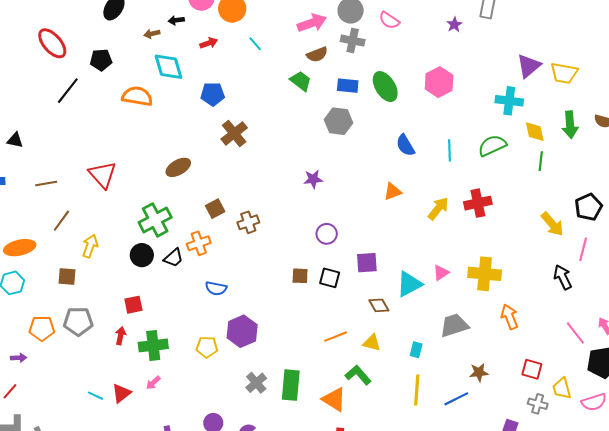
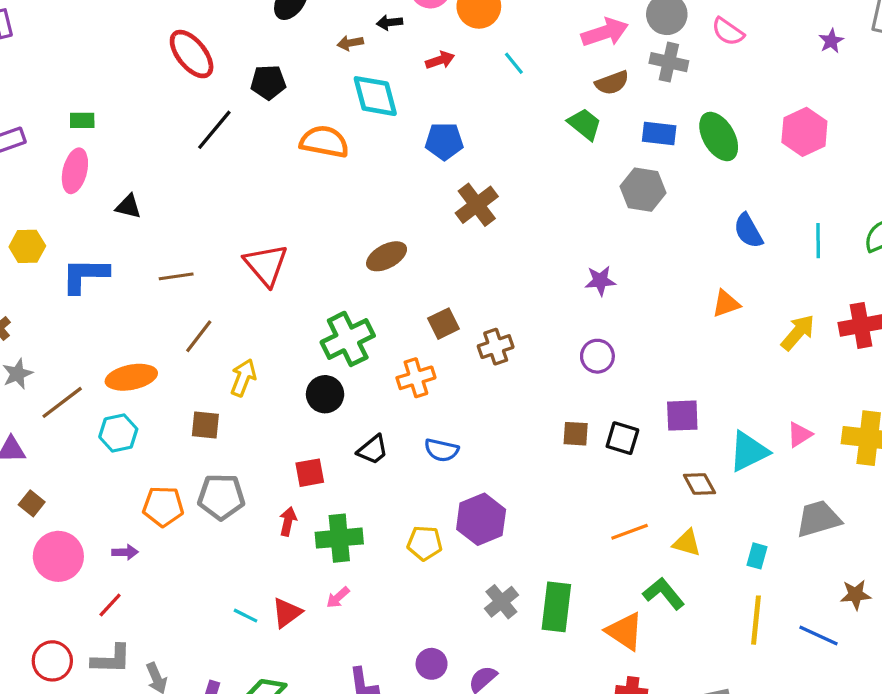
purple circle: (327, 234) -> (597, 356), moved
black trapezoid: (173, 258) -> (373, 450), moved
blue line: (456, 399) -> (819, 635), turned 50

